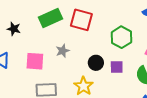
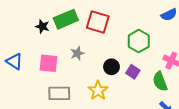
black star: (14, 29) -> (42, 26), moved
purple square: (117, 67) -> (133, 72), turned 32

